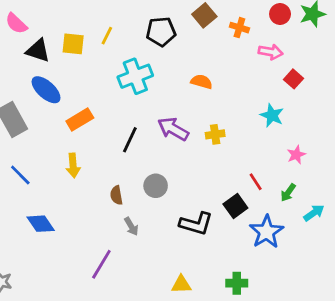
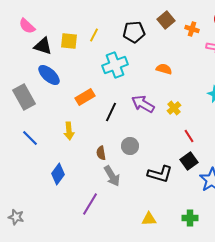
orange rectangle: (80, 120) -> (85, 97), moved
yellow cross: (215, 134) -> (174, 108), turned -32
red line: (256, 182) -> (189, 136), moved
blue diamond: (41, 224) -> (58, 174), moved, turned 70
gray arrow: (131, 226) -> (112, 176), size x1.5

